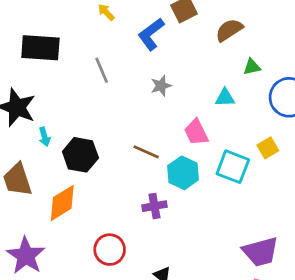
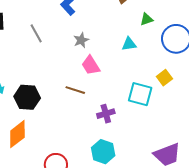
pink trapezoid: (196, 132) -> (91, 65), moved
cyan hexagon: (183, 173) -> (103, 152), moved
purple cross: (154, 206) -> (106, 114), moved

